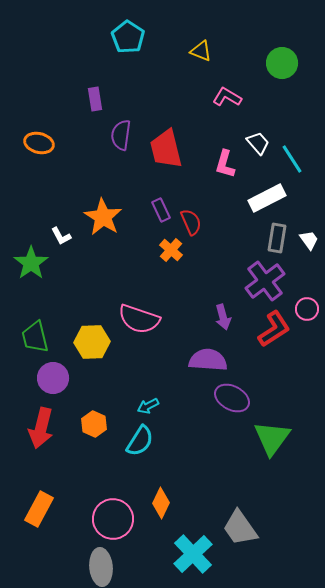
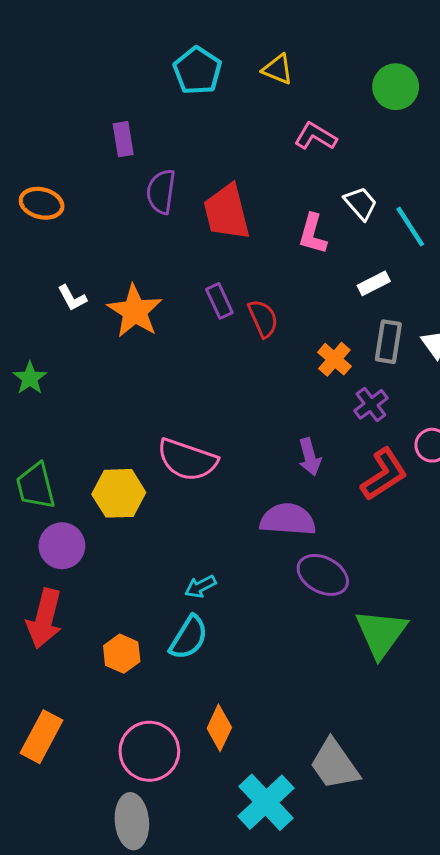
cyan pentagon: (128, 37) -> (197, 71), moved
white rectangle: (267, 198) -> (374, 283), size x0.6
white L-shape: (61, 236) -> (72, 298), moved
orange cross: (171, 250) -> (334, 359), moved
green star: (31, 263) -> (30, 378), size x0.7
purple cross: (265, 281) -> (371, 404), size x0.6
orange hexagon: (94, 424) -> (122, 654), moved

